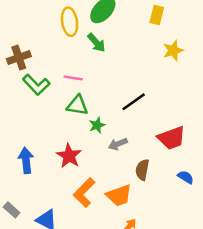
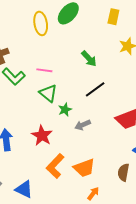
green arrow: (96, 43) -> (89, 59), moved
green triangle: (77, 105) -> (48, 93), turned 30
brown semicircle: (142, 170) -> (123, 172), moved

